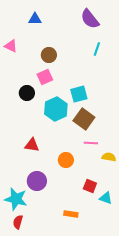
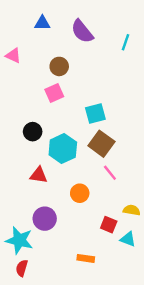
purple semicircle: (90, 19) -> (82, 31), moved
cyan line: (97, 49) -> (126, 42), moved
black circle: (27, 93) -> (33, 132), moved
cyan hexagon: (56, 109) -> (63, 149), moved
pink line: (91, 143) -> (110, 173), turned 48
yellow semicircle: (109, 157) -> (132, 210), moved

